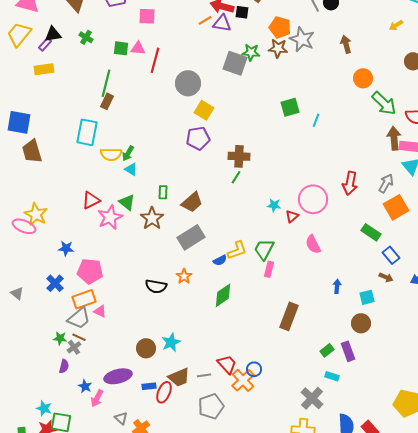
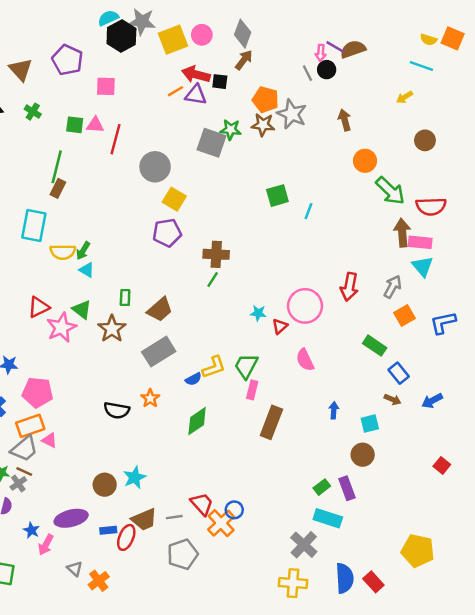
orange square: (396, 207) -> (405, 316), size x0.7
brown rectangle: (289, 316) -> (271, 422), moved
cyan rectangle: (332, 376) -> (328, 518), size x1.6

